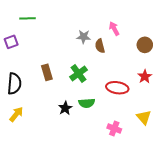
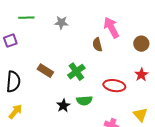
pink arrow: (114, 29) -> (111, 28), size x1.5
gray star: (84, 37) -> (61, 23), moved
brown rectangle: (47, 72) -> (45, 71), turned -42

